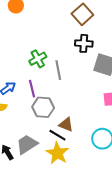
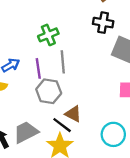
gray line: (58, 70) -> (63, 62), moved

